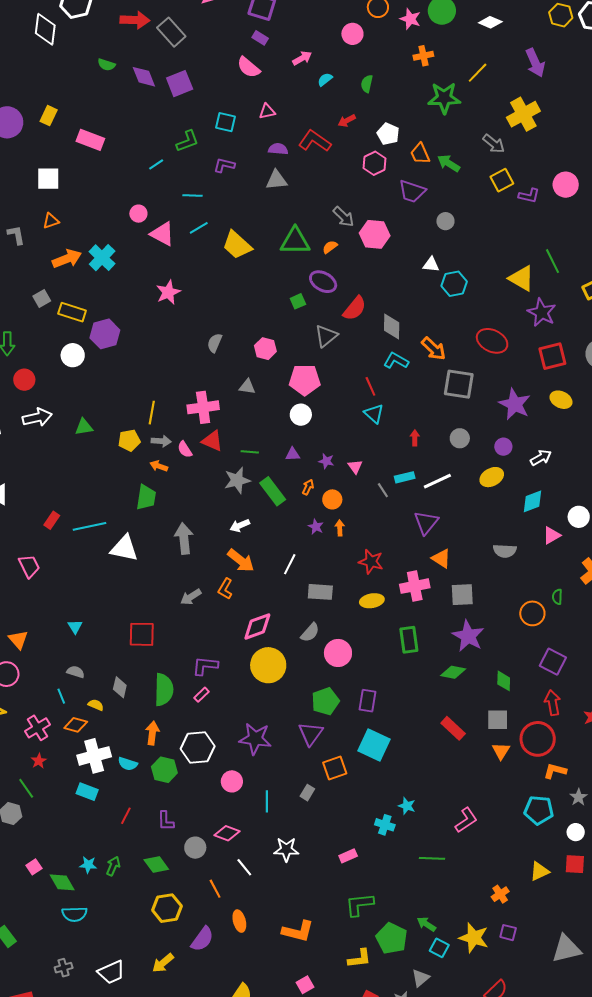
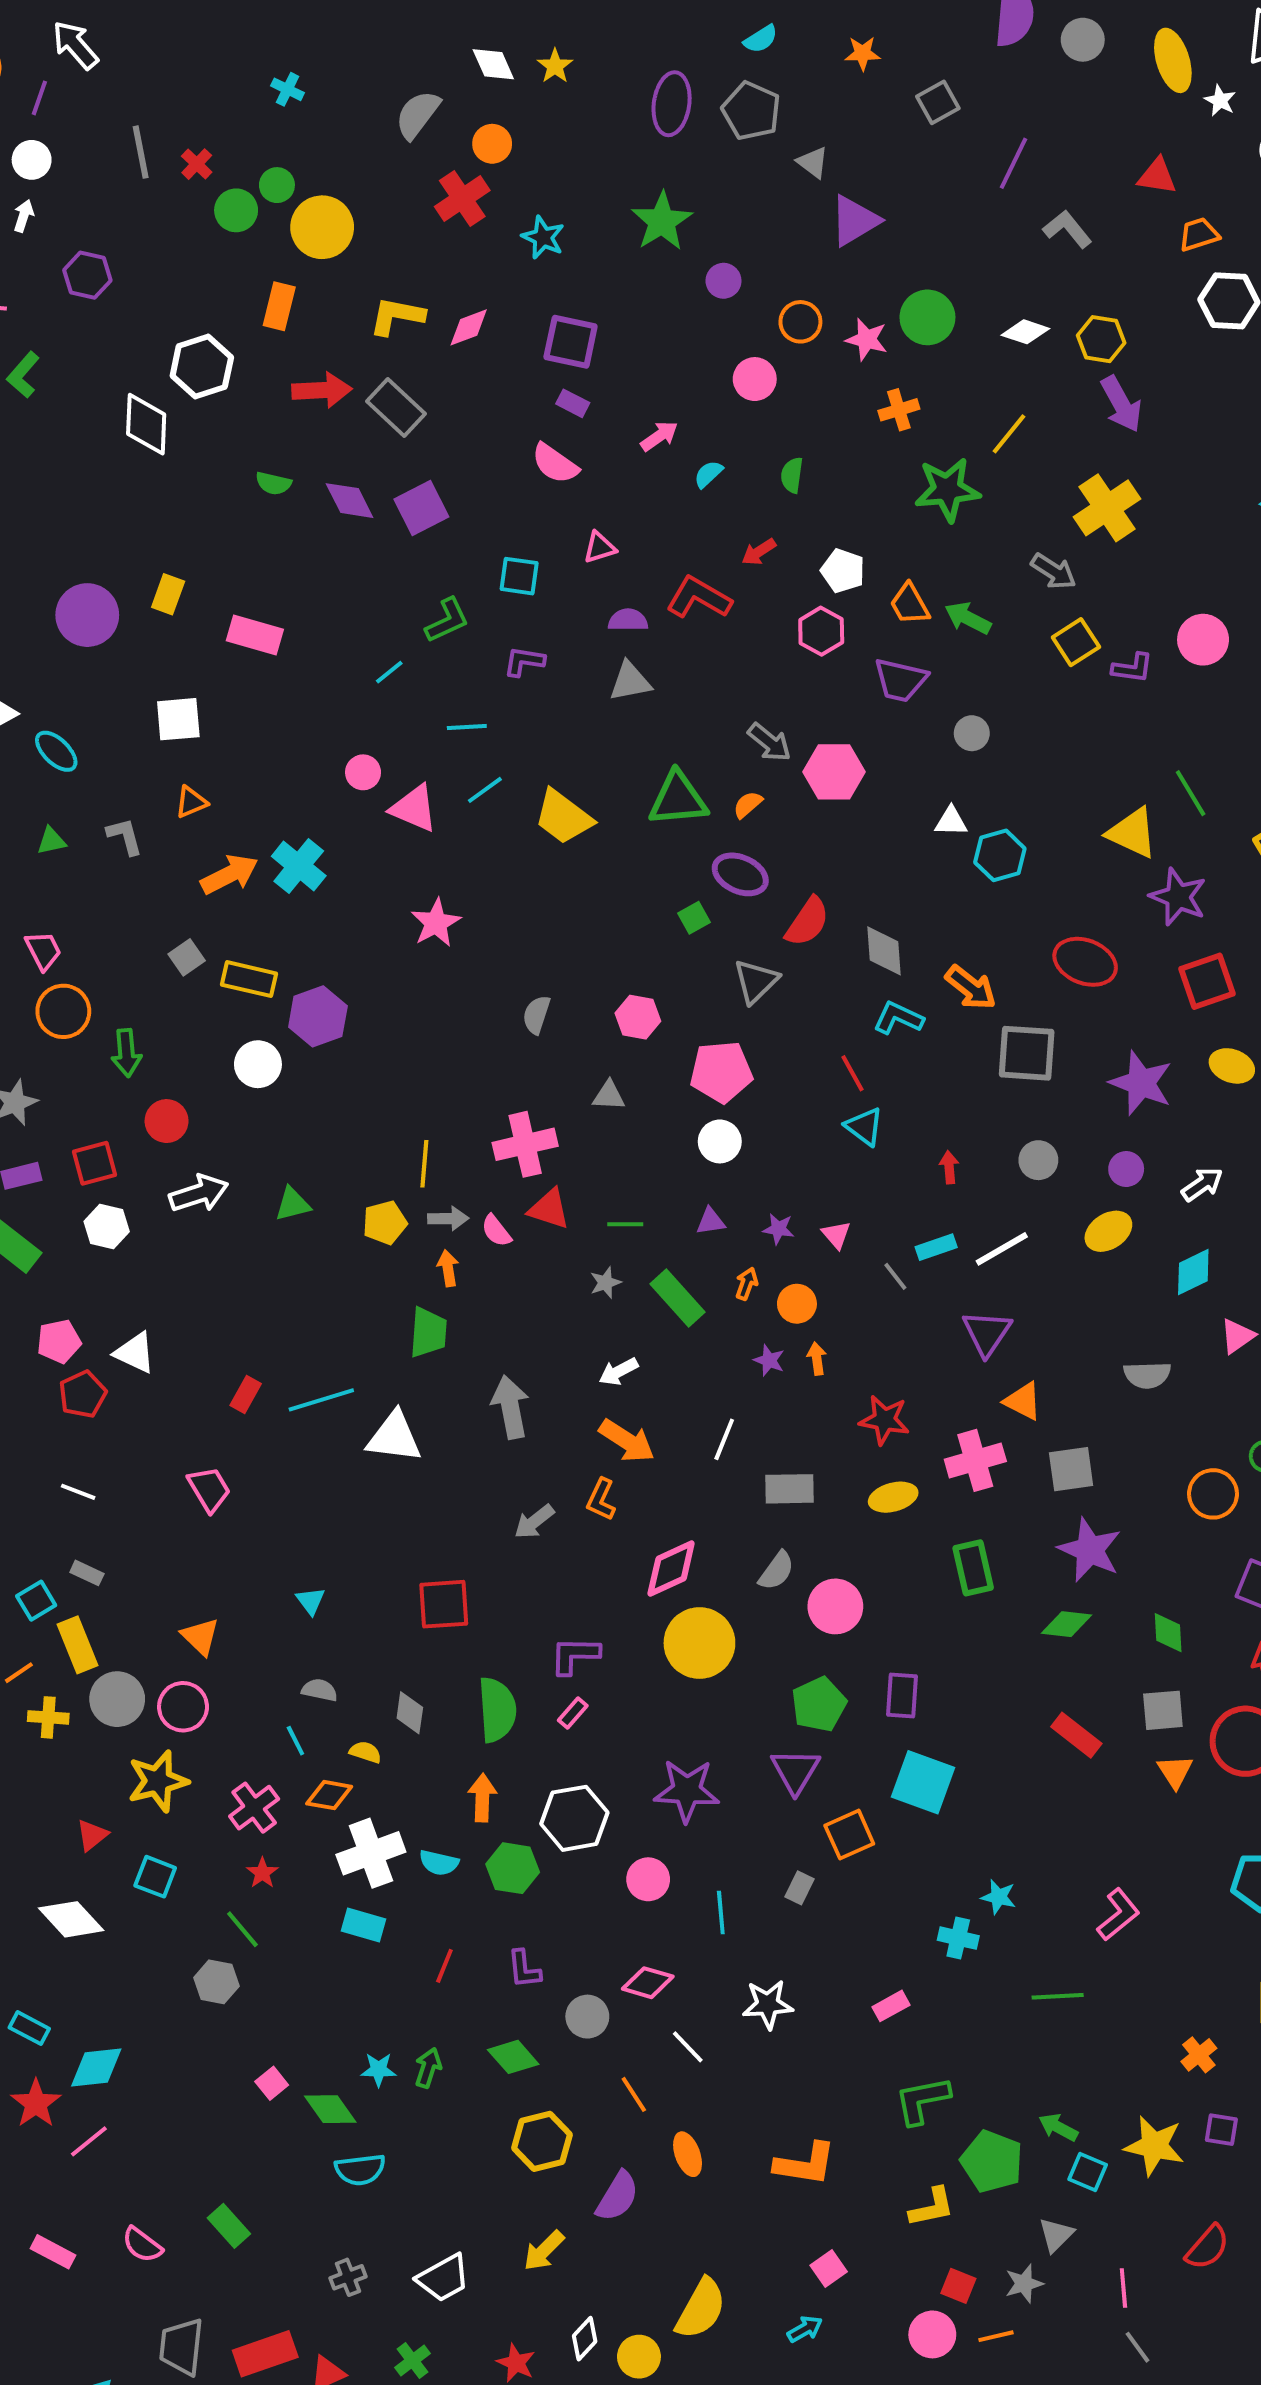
yellow hexagon: (561, 15) -> (1101, 339), moved
orange arrow: (159, 466) -> (448, 1268), turned 66
gray star: (237, 480) -> (605, 1283), size x0.6

